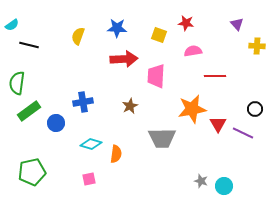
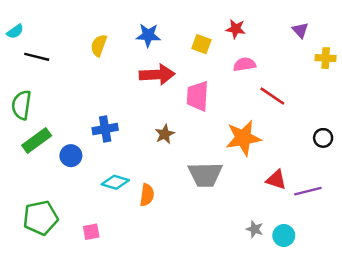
red line: (215, 76) -> (272, 96), turned 35
red triangle: (218, 124) -> (276, 180), moved, turned -42
purple line: (243, 133) -> (308, 191), moved, turned -40
pink square: (89, 179) -> (91, 232), moved

